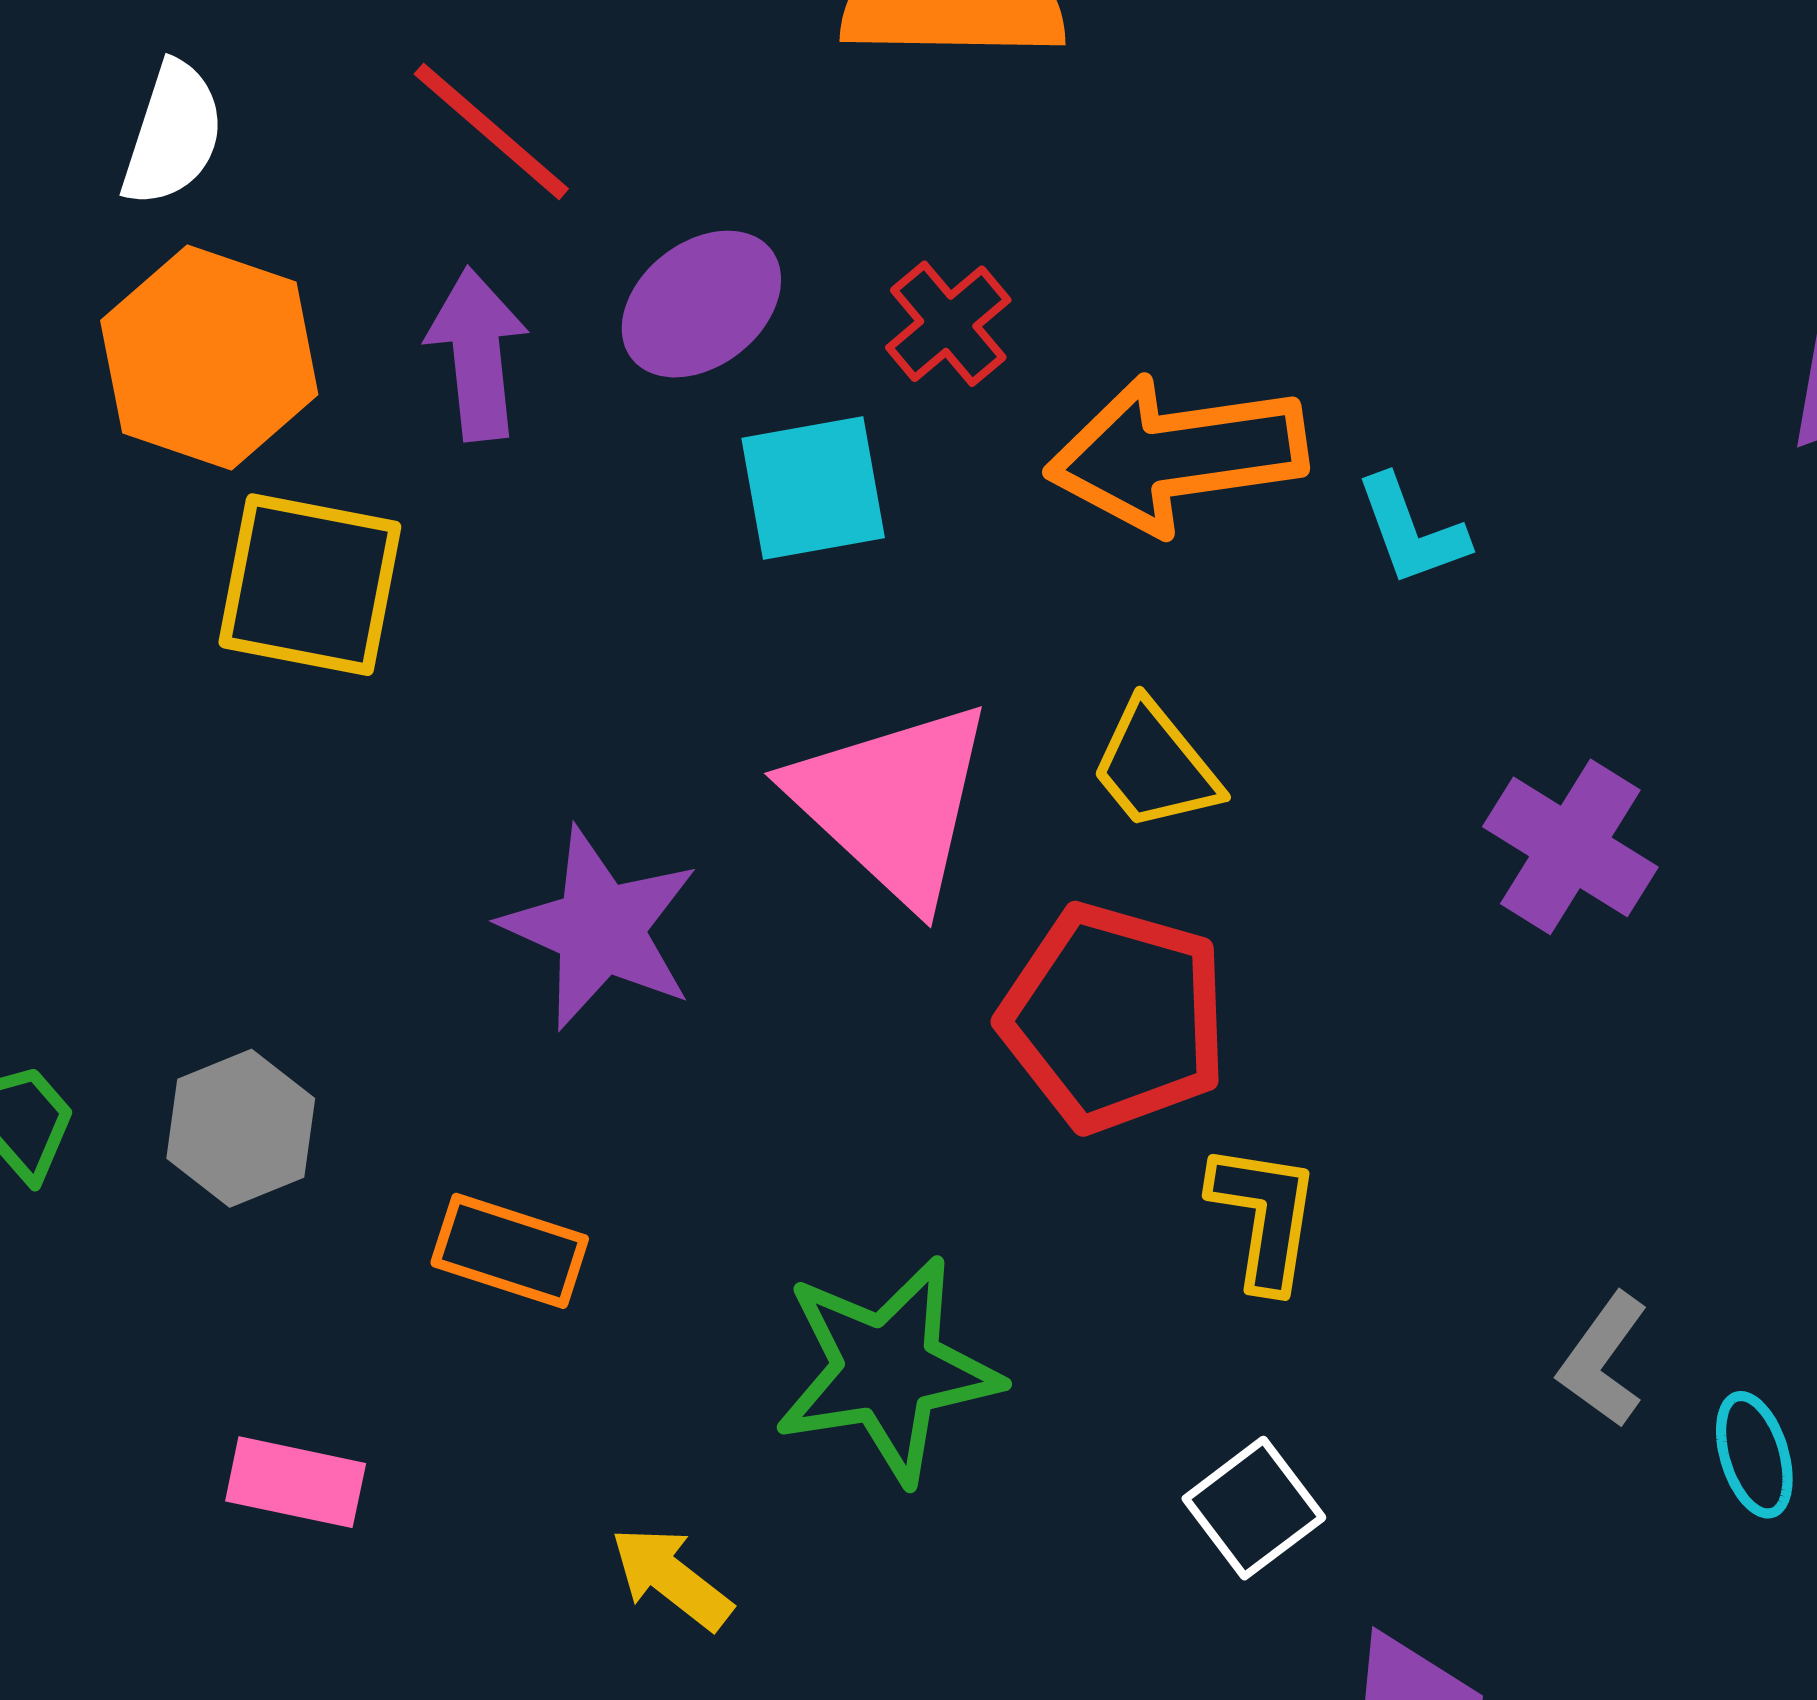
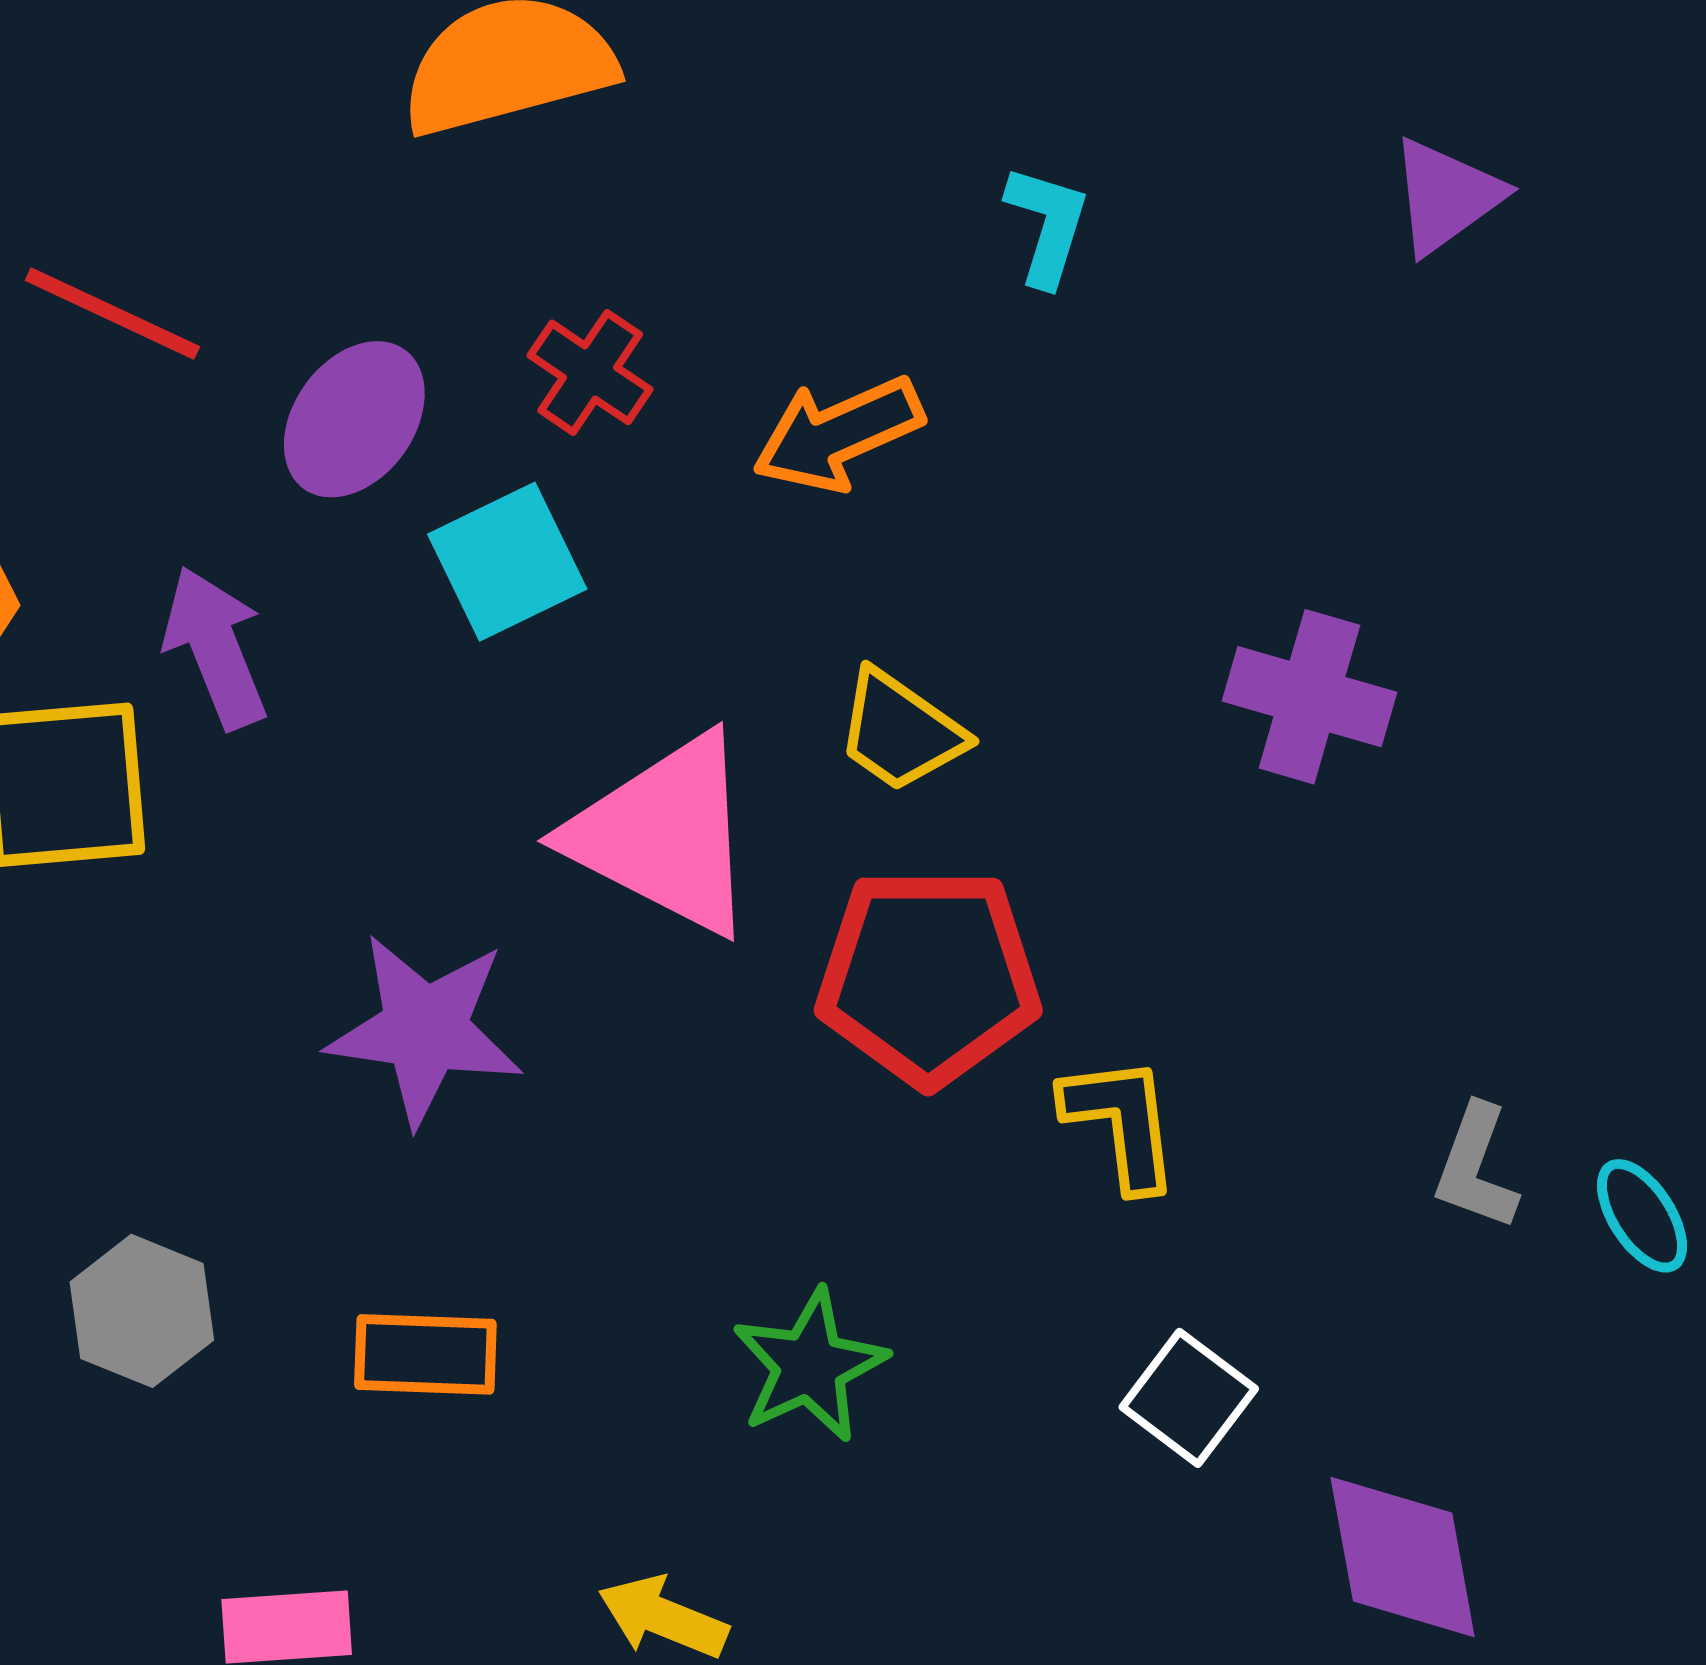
purple arrow: (477, 354) -> (215, 648), moved
orange arrow: (1177, 454) -> (838, 434), size x0.7
cyan L-shape: (1411, 531) -> (1047, 225), moved, turned -127
green star: (887, 1370) -> (810, 1366), size x0.7

